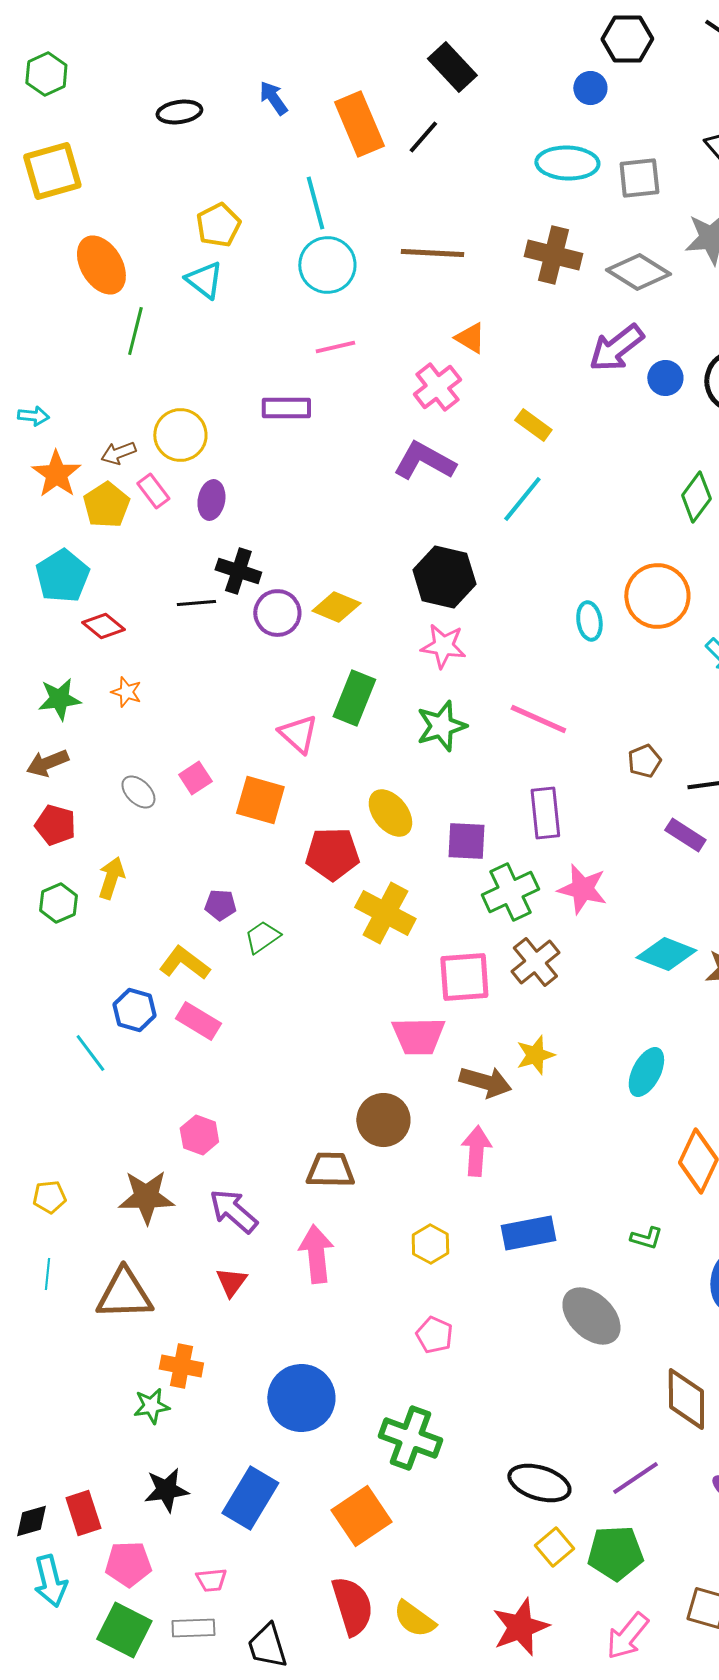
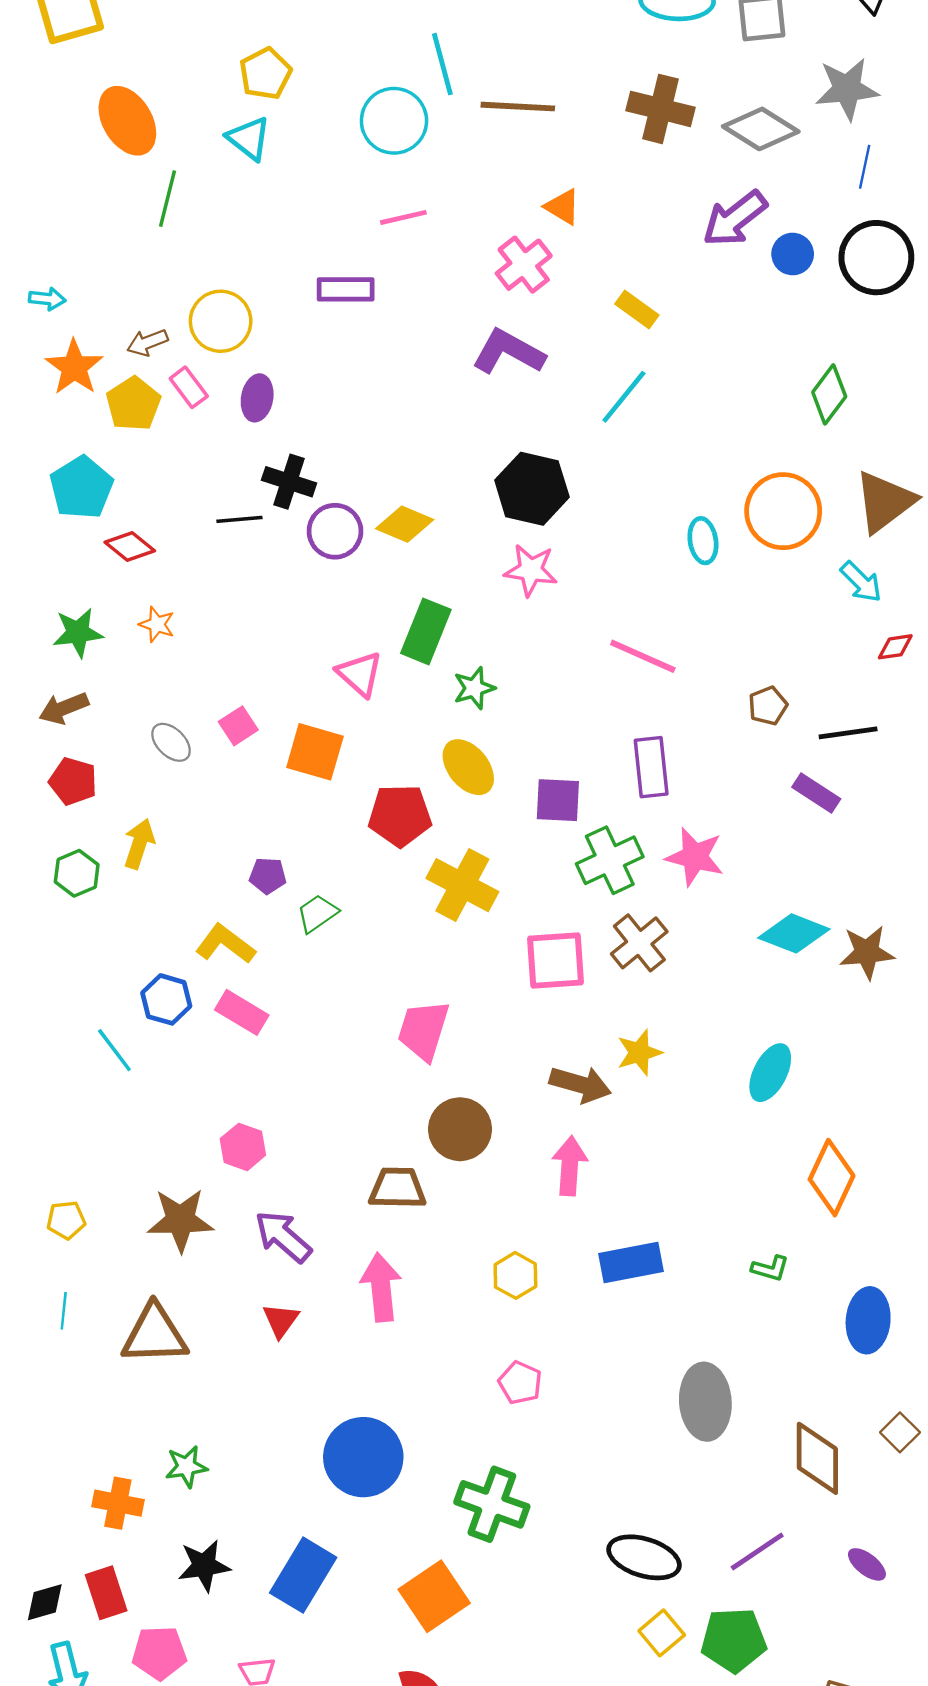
cyan line: (315, 203) -> (442, 64), moved
green star: (441, 726) -> (474, 688), moved, size x0.7
pink trapezoid: (418, 1036) -> (423, 1030), moved, turned 108
gray ellipse: (591, 1316) -> (705, 1402), moved, turned 42
orange cross: (181, 1366) -> (118, 1503), moved

